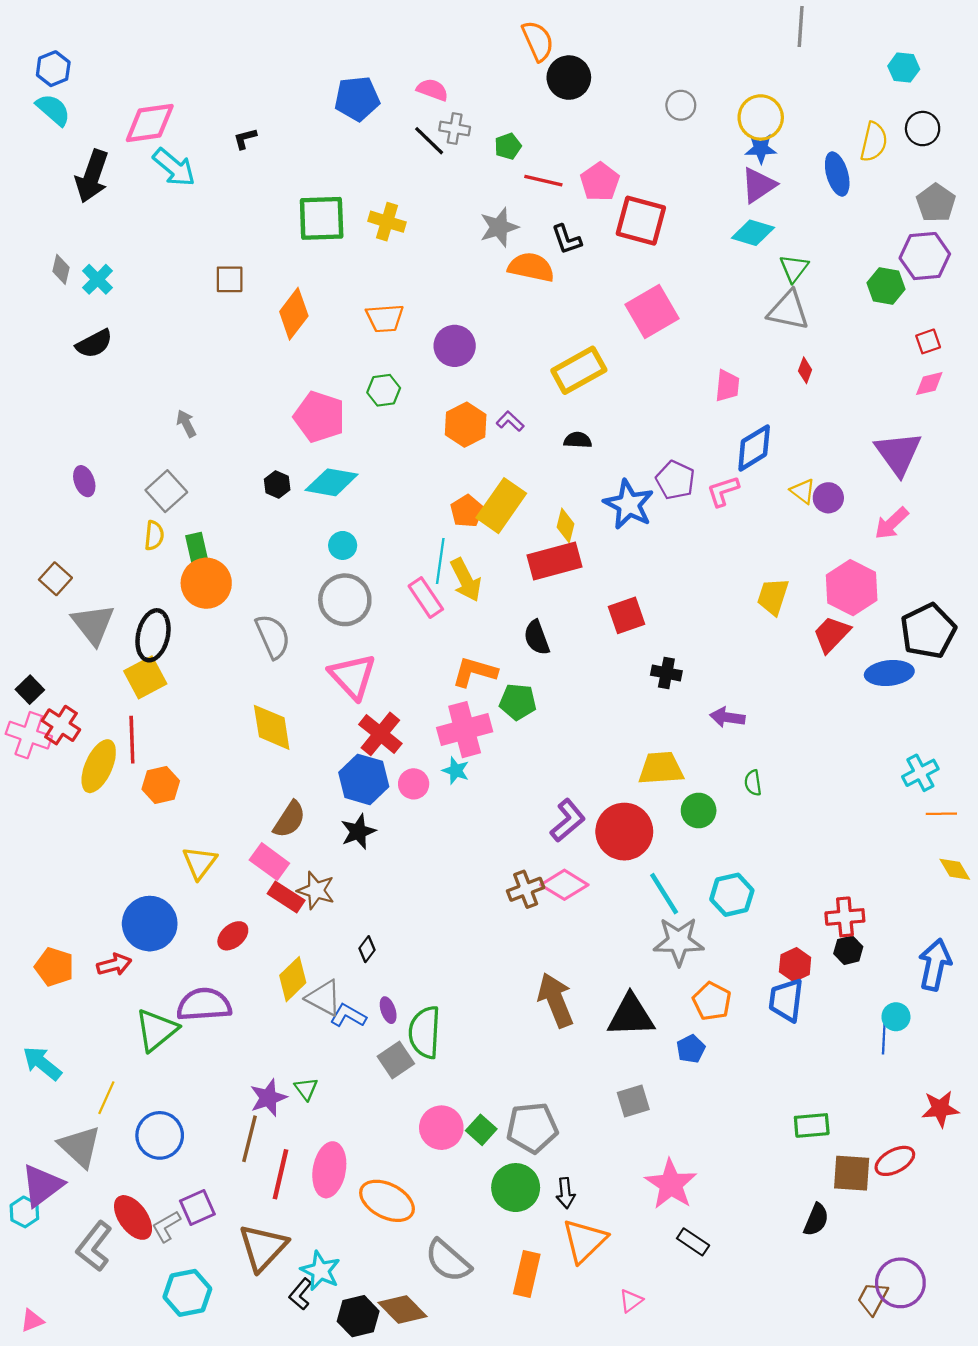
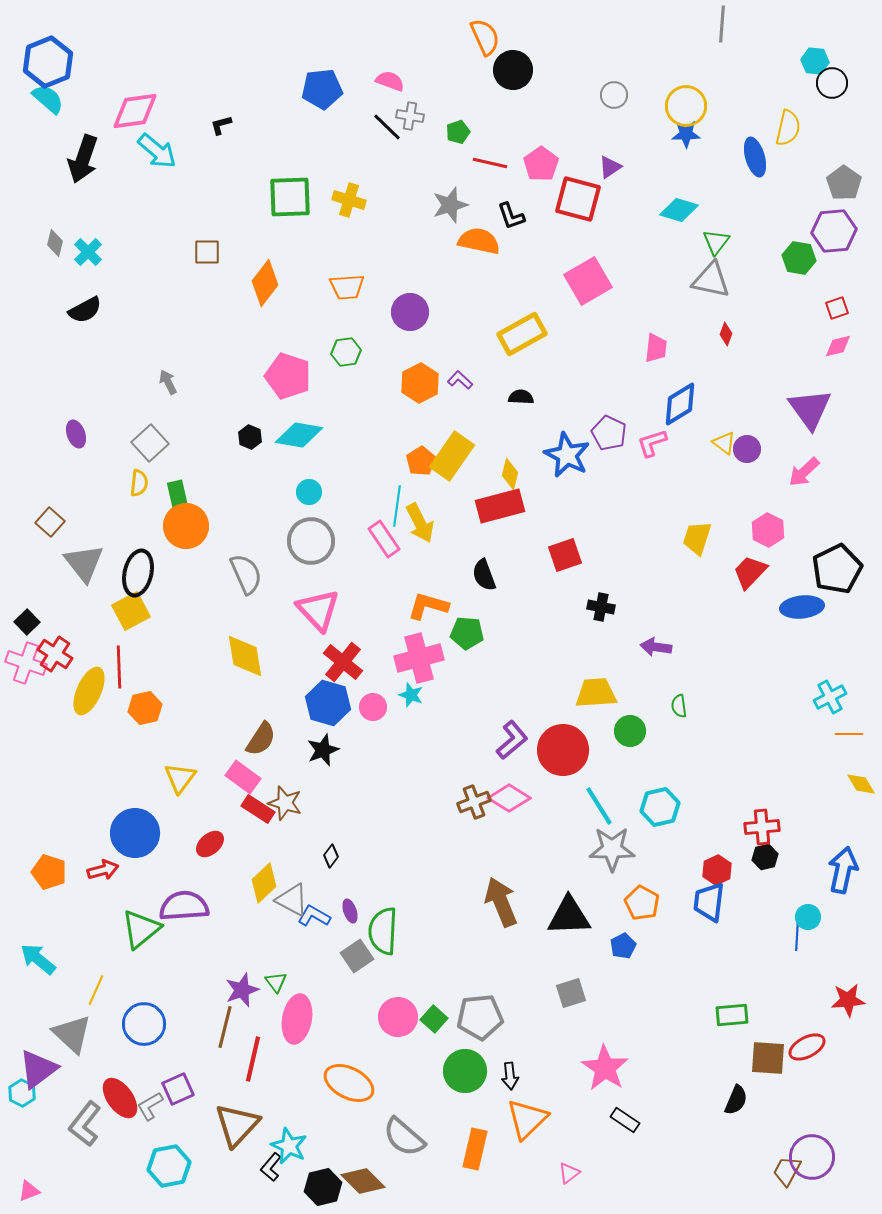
blue hexagon: (53, 69) -> (48, 62), size x1.6
black circle: (923, 129) -> (832, 83), moved
purple triangle: (758, 185) -> (610, 167), moved, size x0.7
pink hexagon: (852, 588) -> (768, 530), size x0.7
pink ellipse: (329, 1170) -> (297, 1019), moved

